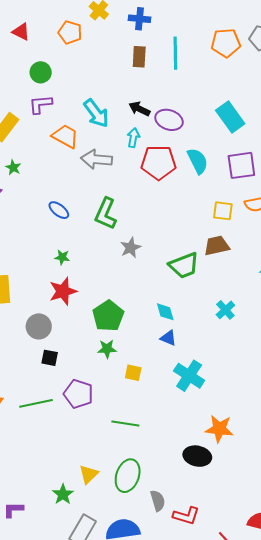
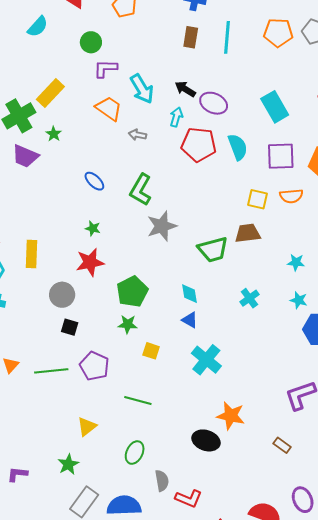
purple L-shape: (40, 104) -> (105, 69), moved
gray arrow: (97, 159) -> (137, 135), size x0.6
gray star: (131, 248) -> (162, 226), size x1.4
yellow triangle: (89, 474) -> (87, 427), moved
green ellipse: (128, 476) -> (135, 453), size x0.7

